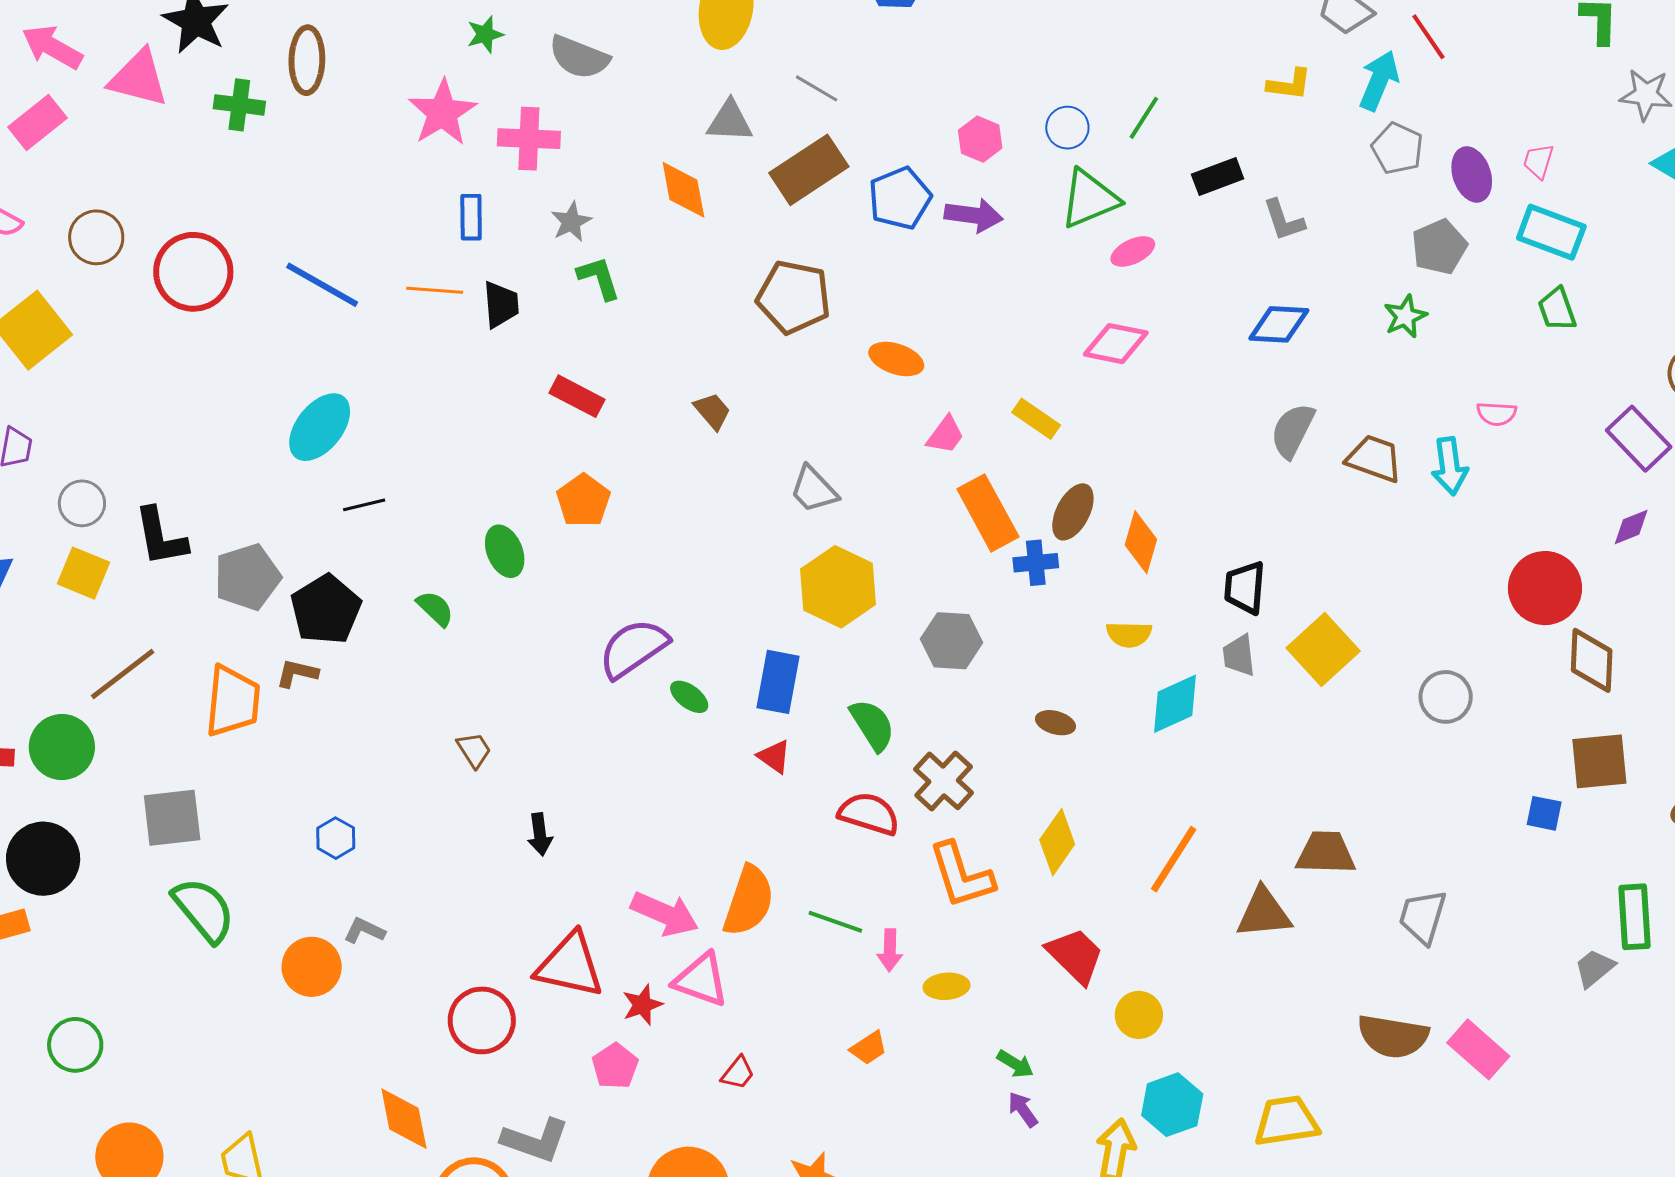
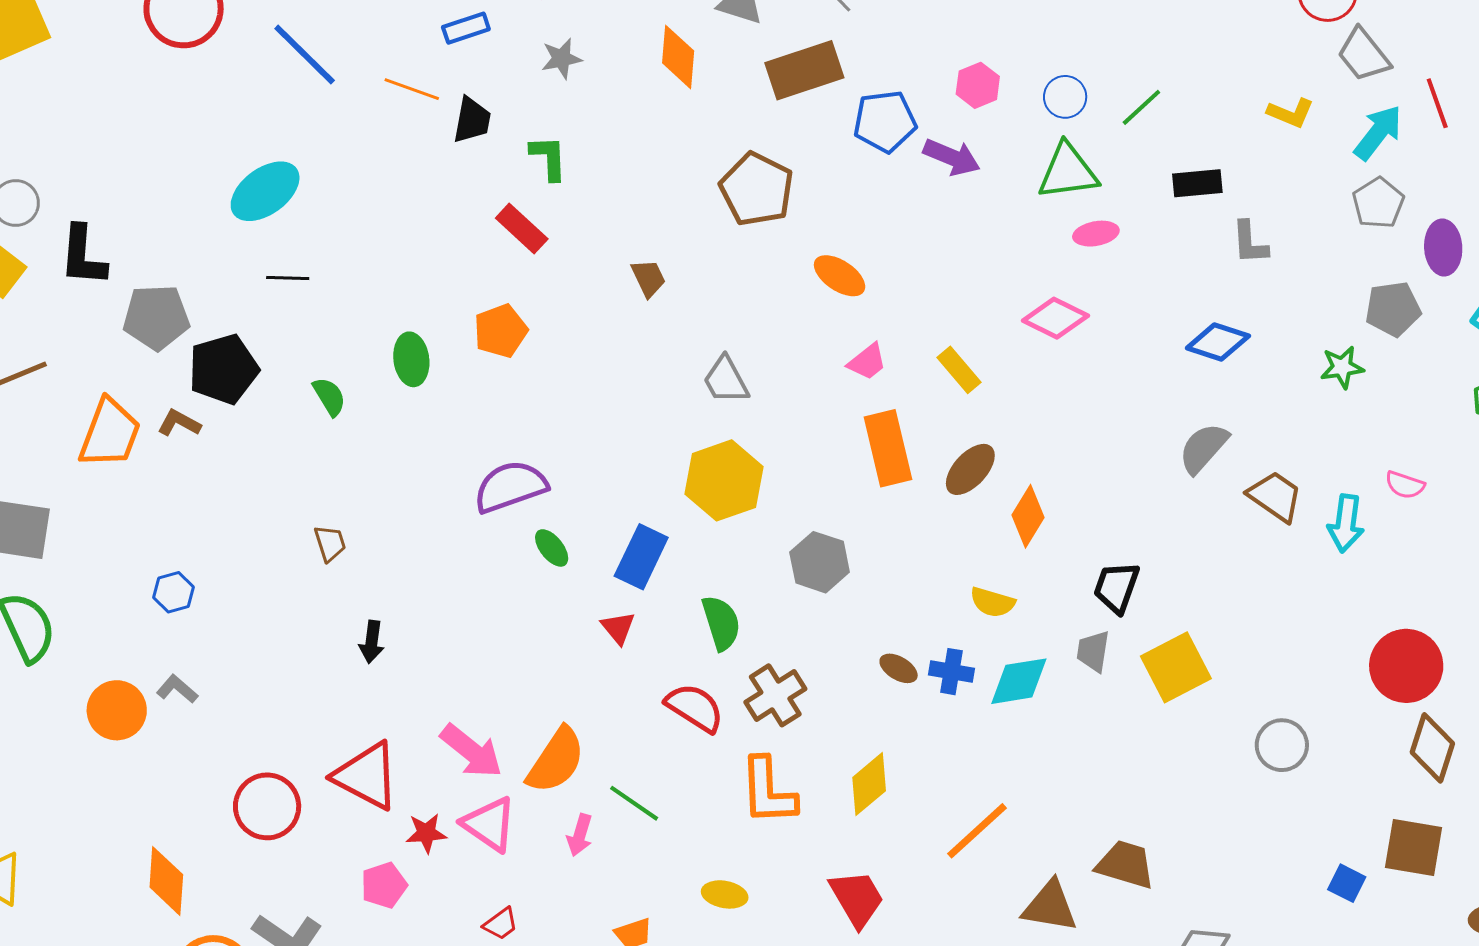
blue rectangle: (471, 217) -> (466, 28), turned 57
green L-shape: (599, 278) -> (549, 158), moved
blue cross: (1036, 563) -> (951, 672), moved
pink arrow: (890, 950) -> (580, 835), moved

